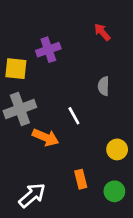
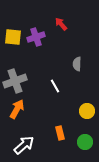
red arrow: (102, 32) -> (61, 24), moved
yellow square: (16, 69) -> (13, 37), moved
orange arrow: (46, 137) -> (17, 109), moved, turned -84

